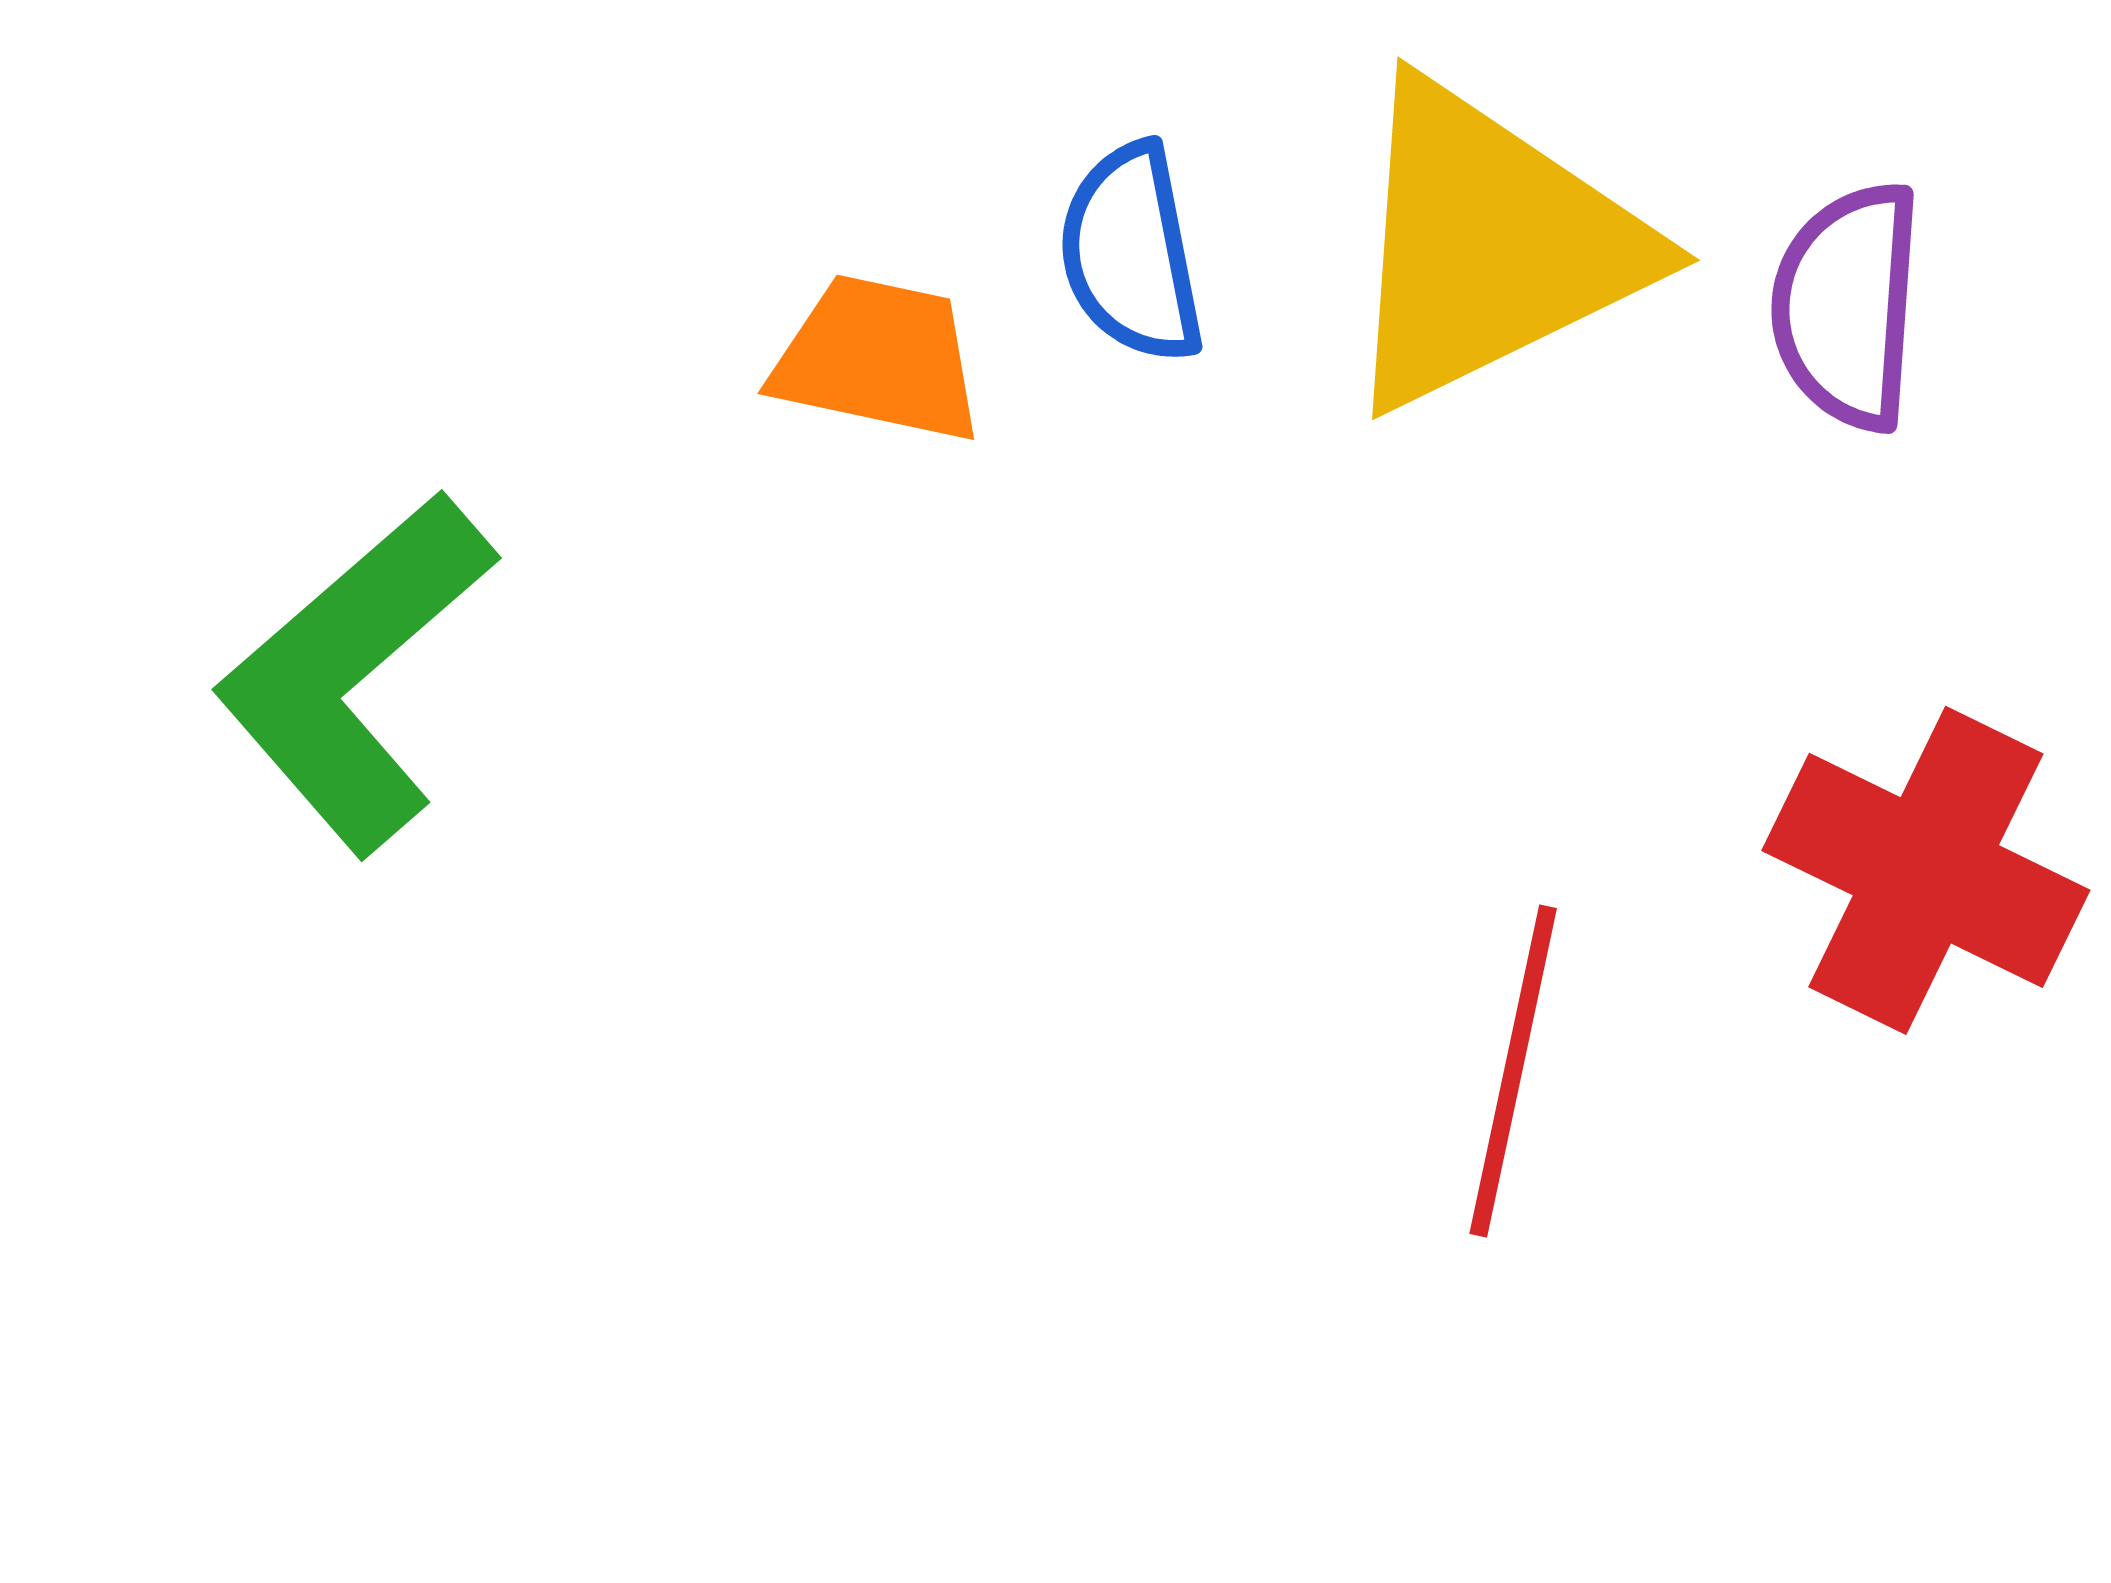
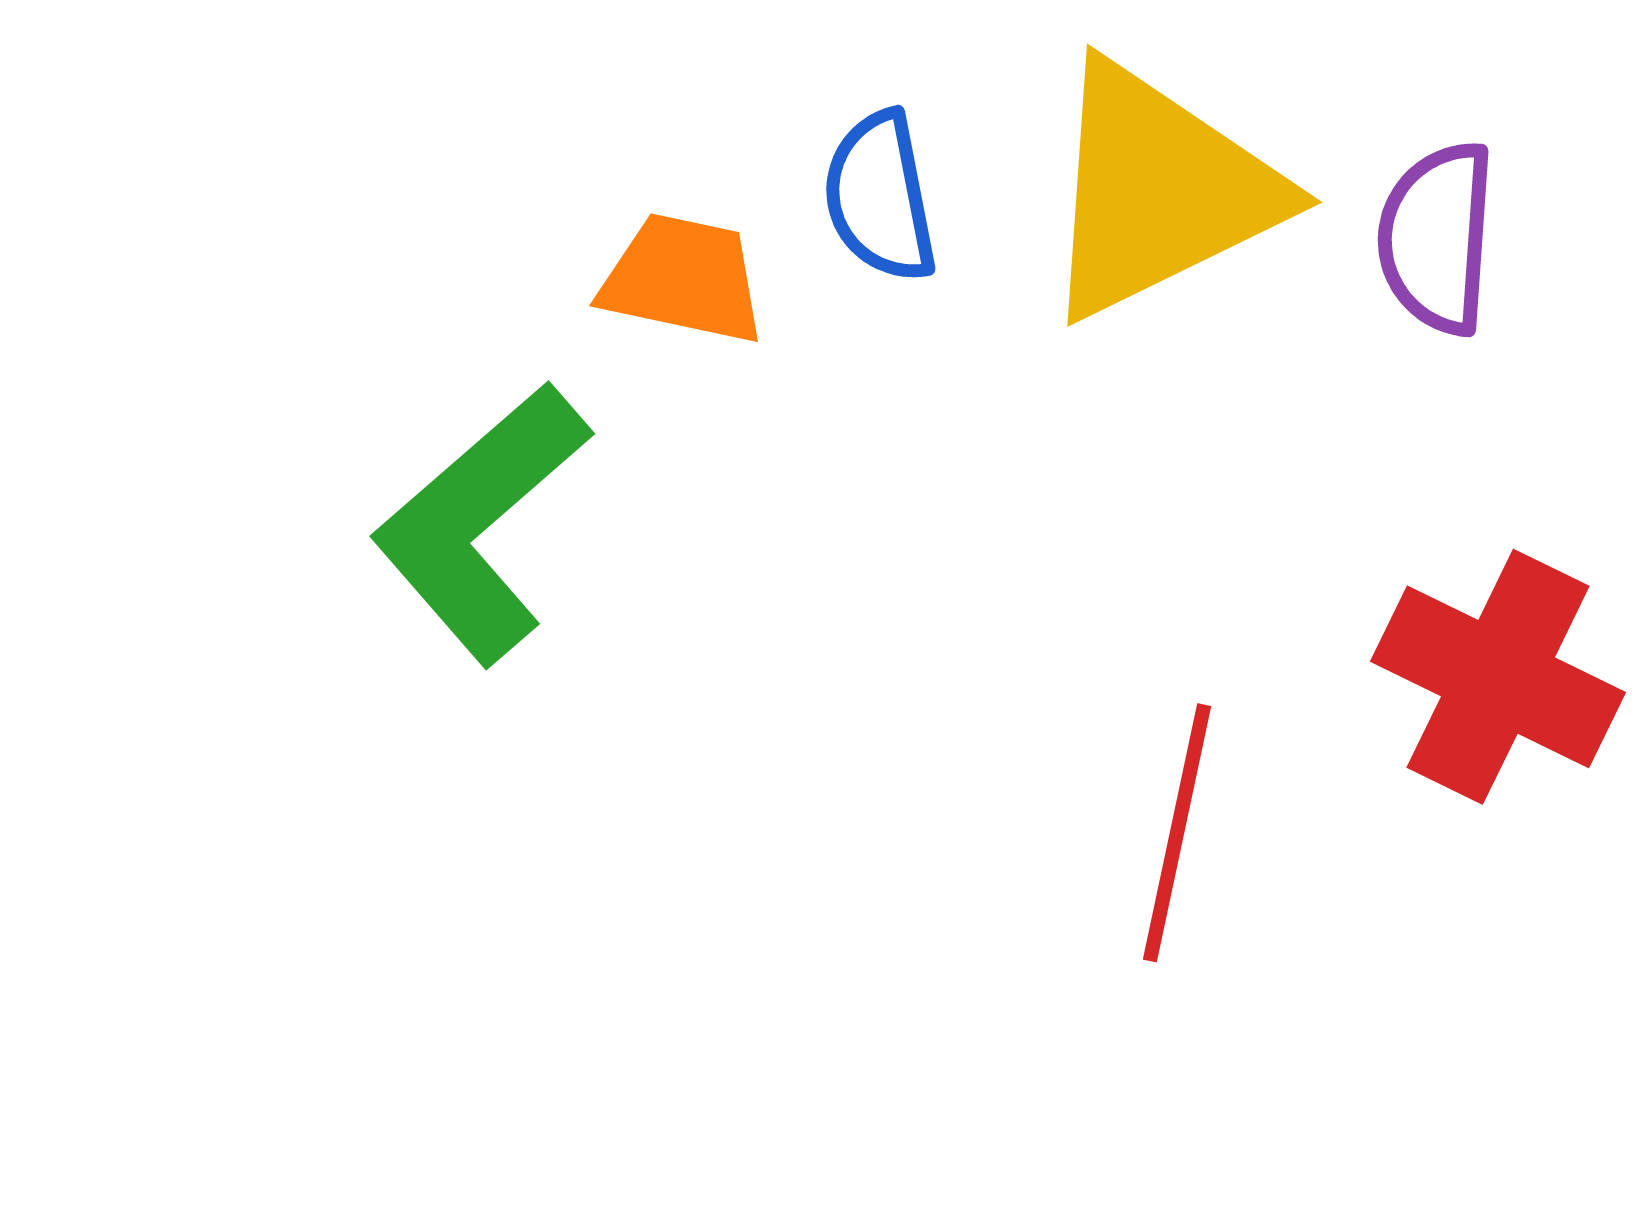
green L-shape: (355, 672) -> (481, 523), moved

